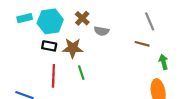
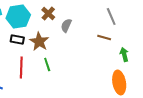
gray semicircle: (102, 31) -> (66, 26), turned 104
brown star: (73, 48) -> (39, 42), turned 30

